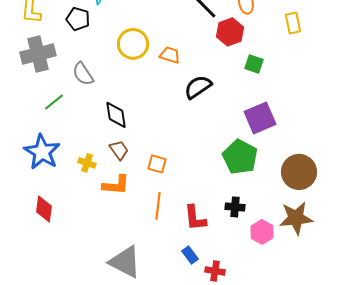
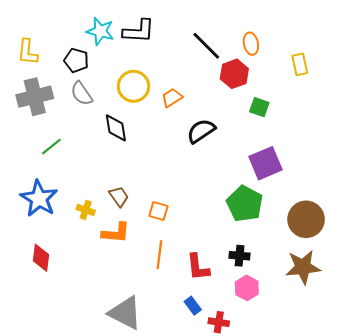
orange trapezoid: (170, 55) -> (172, 98), turned -50
gray semicircle: (83, 74) -> (82, 94), moved
black diamond: (116, 115) -> (116, 128), moved
pink hexagon: (262, 232) -> (247, 288), moved

